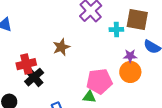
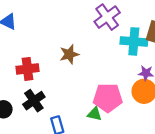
cyan cross: (116, 29) -> (134, 41), size x1.6
black cross: (34, 77) -> (34, 101), moved

